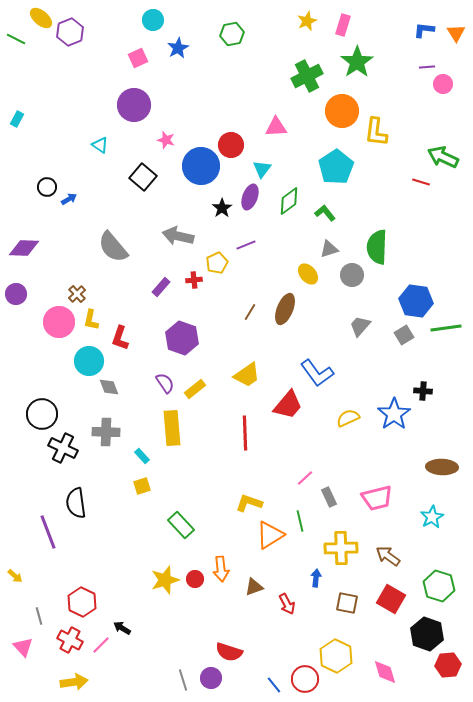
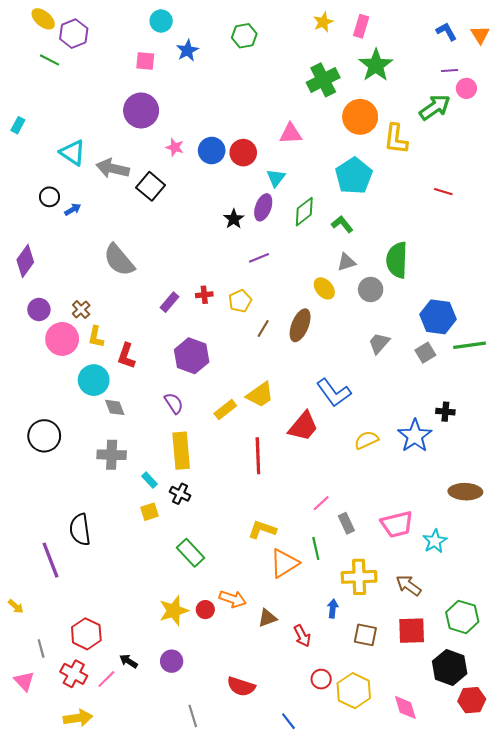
blue L-shape: (424, 30) -> (446, 32), turned 55
green line: (16, 39) -> (49, 60), moved
pink square: (138, 58) -> (145, 61), turned 30
cyan triangle: (100, 145) -> (73, 153), moved, size x1.5
green arrow: (443, 157) -> (435, 107), moved, turned 120
blue circle: (201, 166) -> (212, 150), moved, size x0.7
gray arrow: (178, 236) -> (113, 168), moved
purple diamond: (24, 248) -> (25, 261), turned -56
yellow pentagon: (217, 263) -> (240, 301), moved
purple circle: (16, 294) -> (39, 309), moved
yellow rectangle: (195, 389) -> (225, 410), moved
black cross: (63, 448) -> (180, 494), moved, size x0.7
cyan star: (432, 517) -> (435, 541), moved
orange arrow: (221, 569) -> (233, 599), turned -65
red square: (391, 599) -> (412, 631), turned -32
purple circle: (211, 678) -> (172, 661), moved
red circle: (305, 679) -> (321, 679), moved, size x0.7

